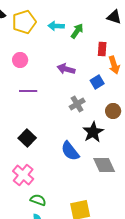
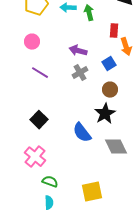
green arrow: (77, 31) -> (89, 13), turned -49
purple line: (28, 91) -> (40, 73), turned 30
gray cross: (77, 104) -> (80, 73), moved
brown circle: (113, 111) -> (110, 90), moved

